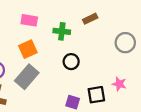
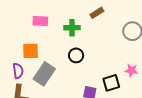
orange square: (28, 49) -> (31, 51), moved, turned 30
black circle: (71, 62) -> (76, 55), moved

